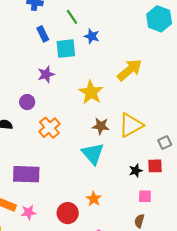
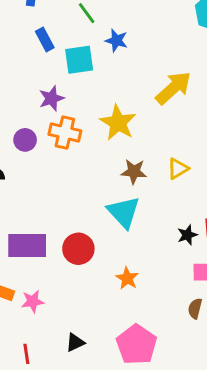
yellow triangle: (131, 125) -> (178, 169), size x0.6
orange cross: (49, 128) -> (65, 133), moved, turned -35
red circle: (68, 213) -> (78, 249), moved

